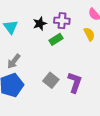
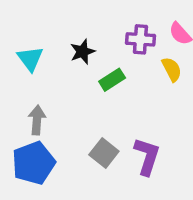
purple cross: (62, 21) -> (140, 39), moved
gray arrow: (14, 61) -> (37, 120), turned 147

